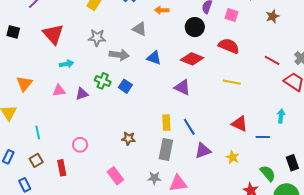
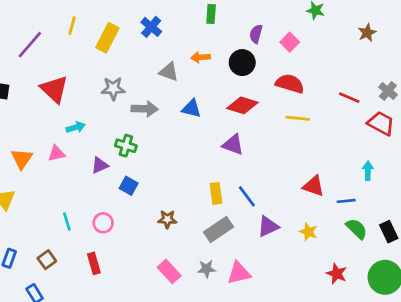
orange arrow: (162, 10) -> (200, 57), moved
pink square: (232, 15) -> (290, 42), turned 32
brown star: (273, 16) -> (367, 33), moved
yellow line: (232, 82) -> (298, 118), moved
blue square: (125, 86) -> (129, 186), moved
pink triangle: (59, 91) -> (56, 153), moved
cyan line: (38, 132) -> (67, 221), moved
pink circle: (80, 145) -> (103, 223), moved
gray rectangle: (166, 150) -> (219, 230), turned 50
red rectangle: (62, 168) -> (94, 263), moved
green semicircle: (268, 173) -> (357, 229), moved
pink rectangle: (115, 176) -> (169, 271), moved

